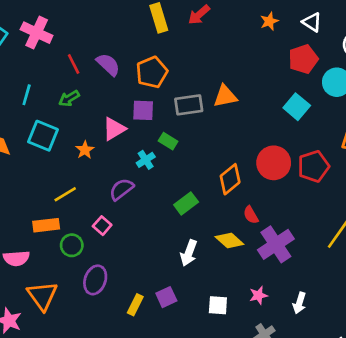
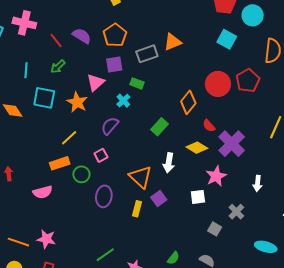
orange star: (85, 150) -> (77, 102), size x1.5
pink square: (102, 226) -> (101, 155), turned 32
pink star: (258, 295) -> (216, 176), moved, size x1.5
orange triangle: (42, 296) -> (140, 177), moved

